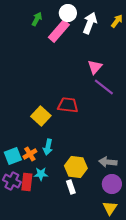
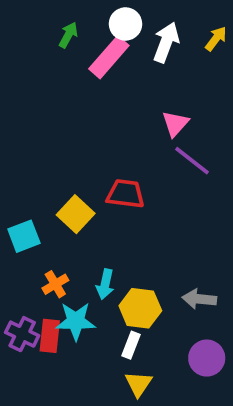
cyan arrow: (48, 147) -> (105, 284), moved
cyan square: (13, 156) -> (24, 236), moved
cyan star: (41, 174) -> (76, 321), size x1.5
purple circle: (112, 184) -> (207, 358), moved
white rectangle: (71, 187) -> (131, 345), turned 40
yellow triangle: (110, 208) -> (138, 384), moved

